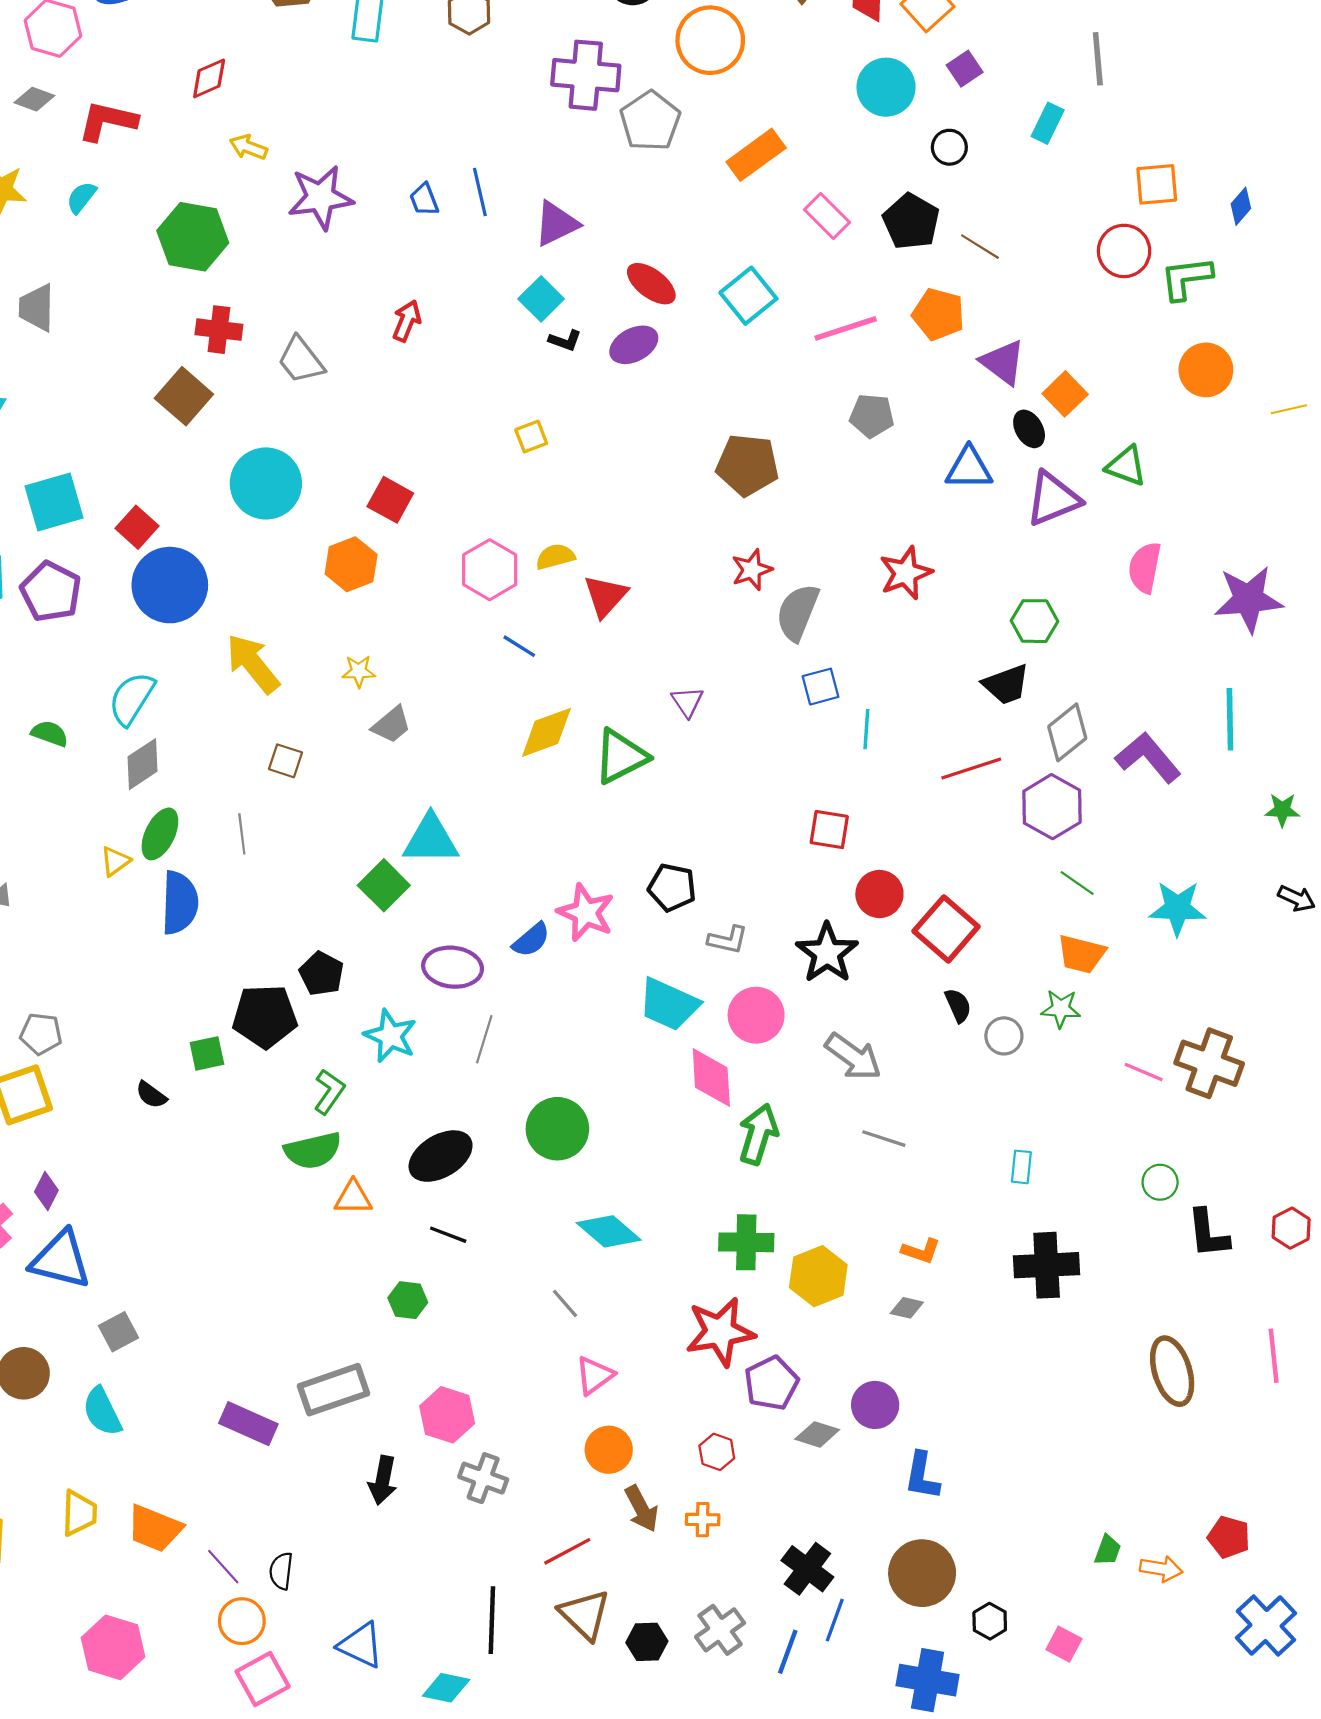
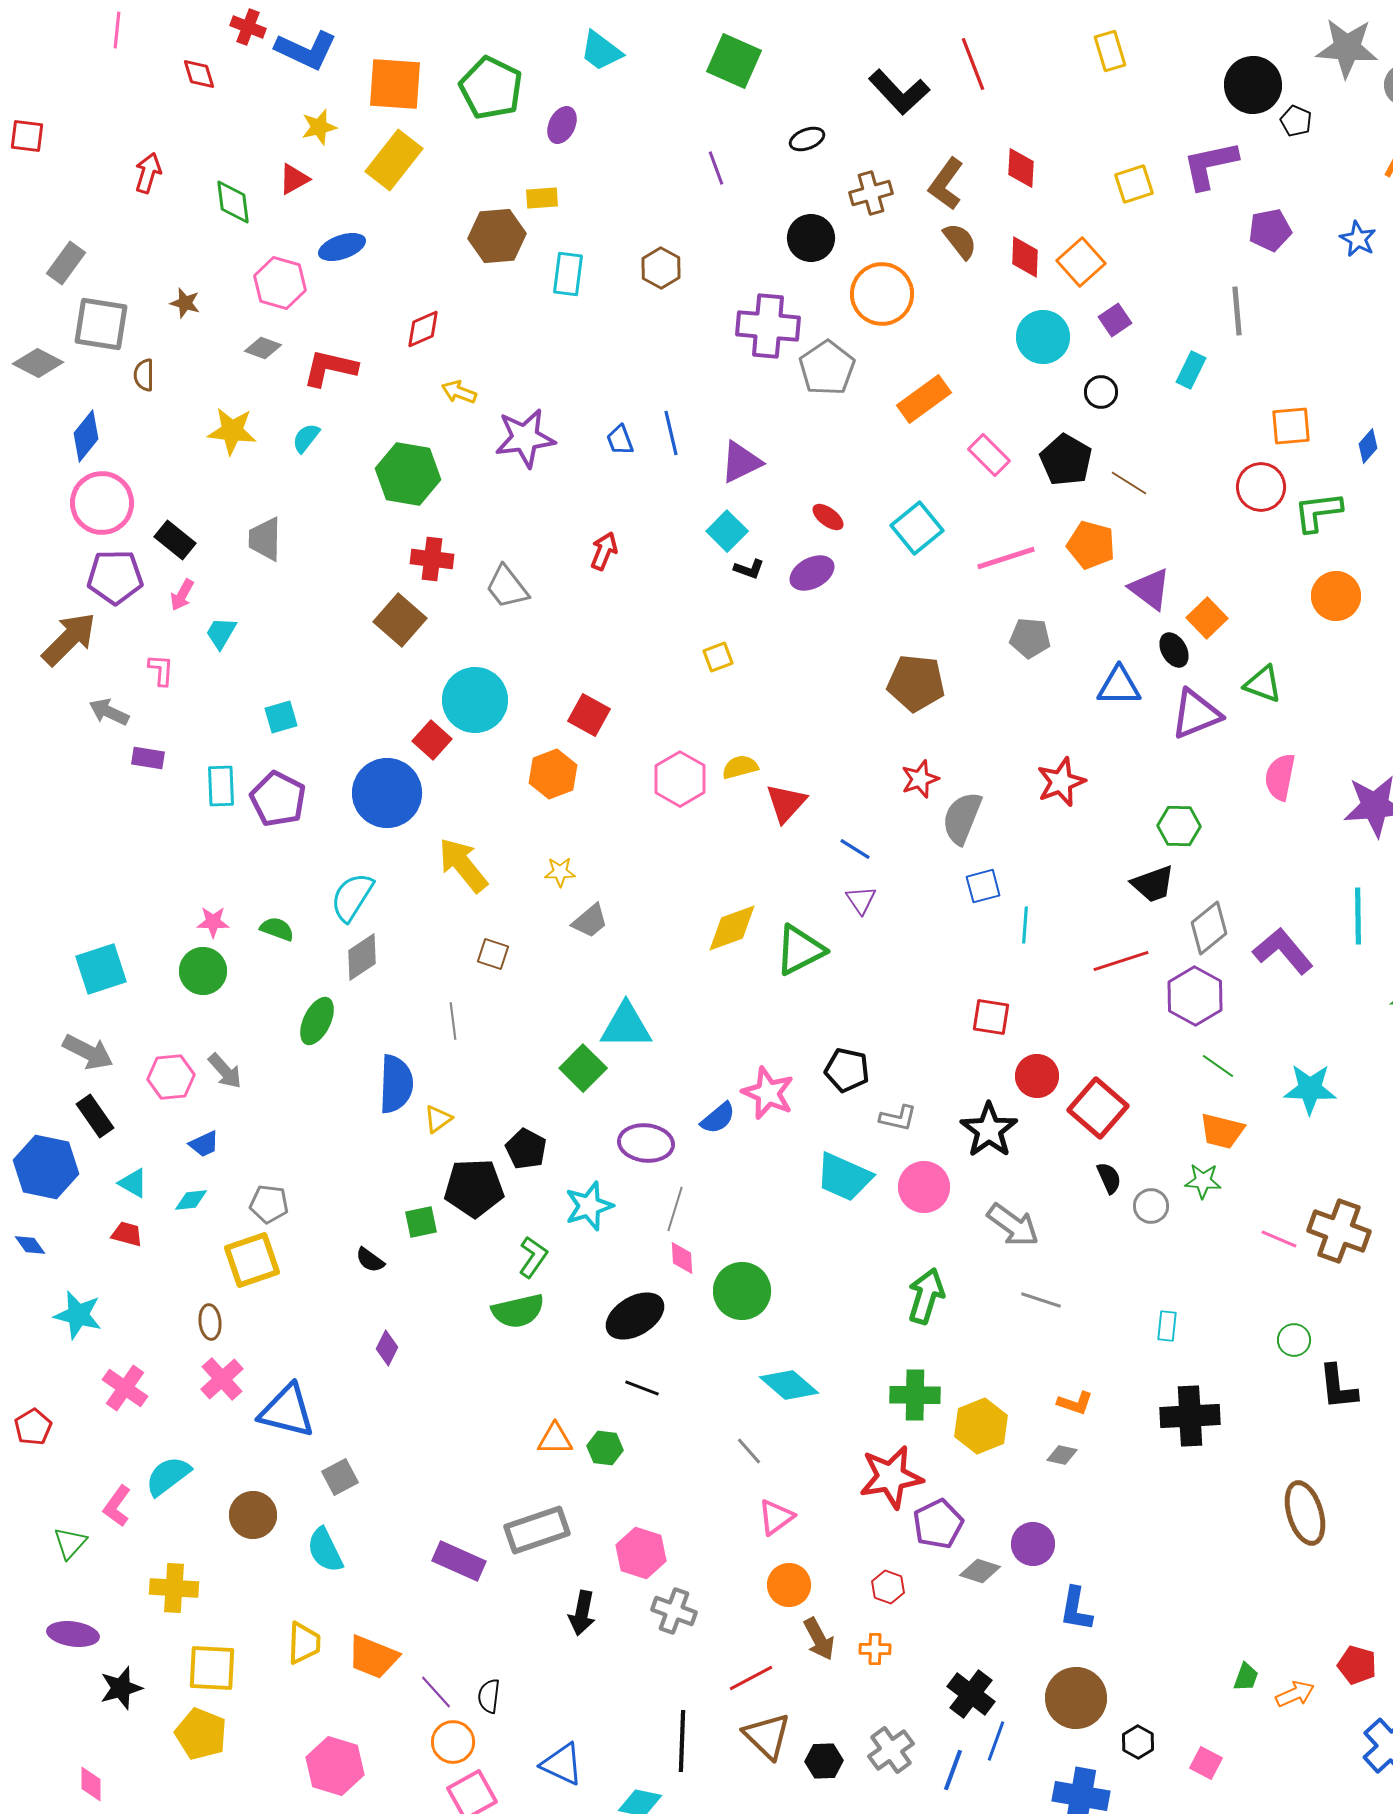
red ellipse: (651, 284) -> (828, 517), size x0.7
cyan square: (54, 502) -> (281, 717), size x0.6
red square: (137, 527) -> (432, 740), moved
blue line: (519, 646) -> (855, 849), moved
green ellipse: (160, 834) -> (317, 1021), moved
yellow triangle: (115, 861) -> (438, 1119), moved
cyan star: (390, 1036) -> (589, 1206), turned 30
pink diamond: (711, 1077) -> (682, 1258), moved, size x0.6
purple diamond: (46, 1191) -> (387, 1348), moved
orange triangle: (353, 1198) -> (555, 1439), moved
orange arrow: (1161, 1569) -> (1295, 1694), turned -33

